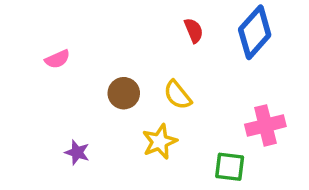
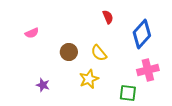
blue diamond: (255, 32) -> (142, 34), moved

